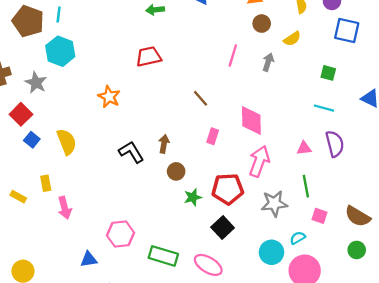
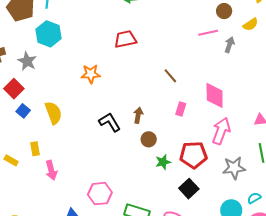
pink line: (233, 56) -> (208, 33), moved, turned 60
orange star: (109, 97) -> (91, 74), turned -30

